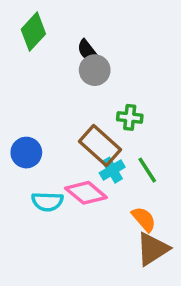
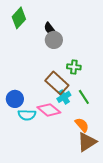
blue circle: (26, 153) -> (15, 99), moved

